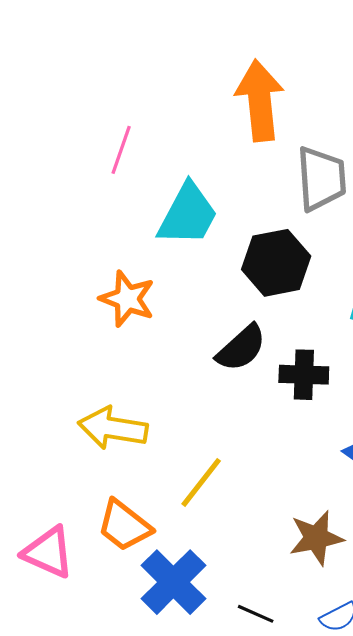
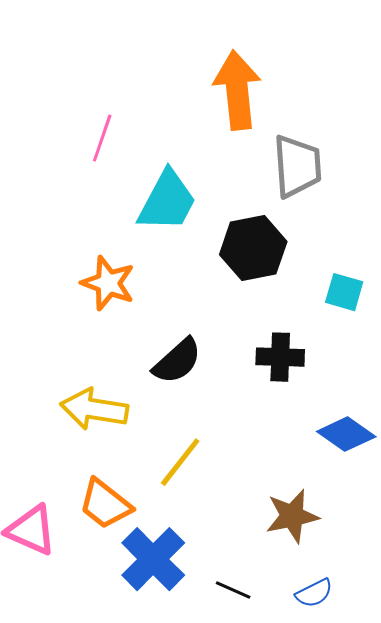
black semicircle: (241, 348) -> (177, 361), moved

